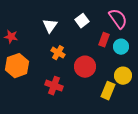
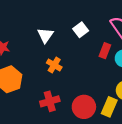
red circle: (85, 67) -> (84, 107), moved
red cross: (54, 86) -> (50, 101), turned -36

